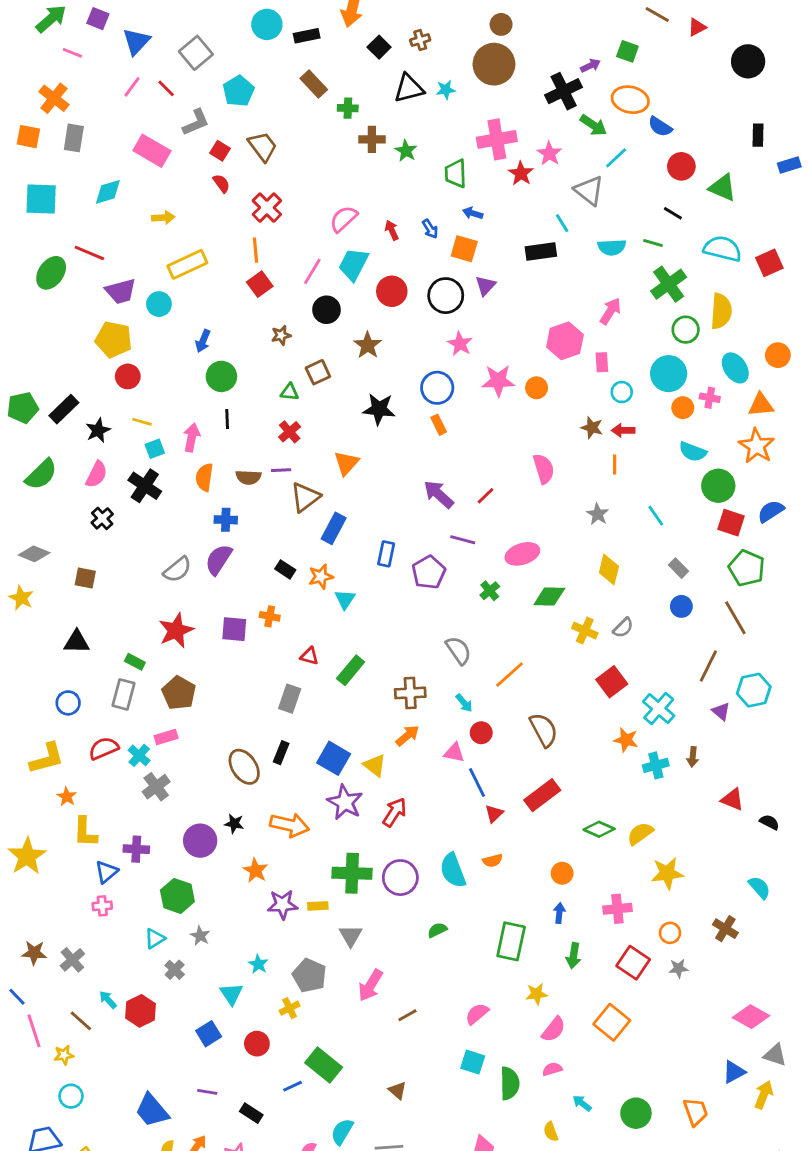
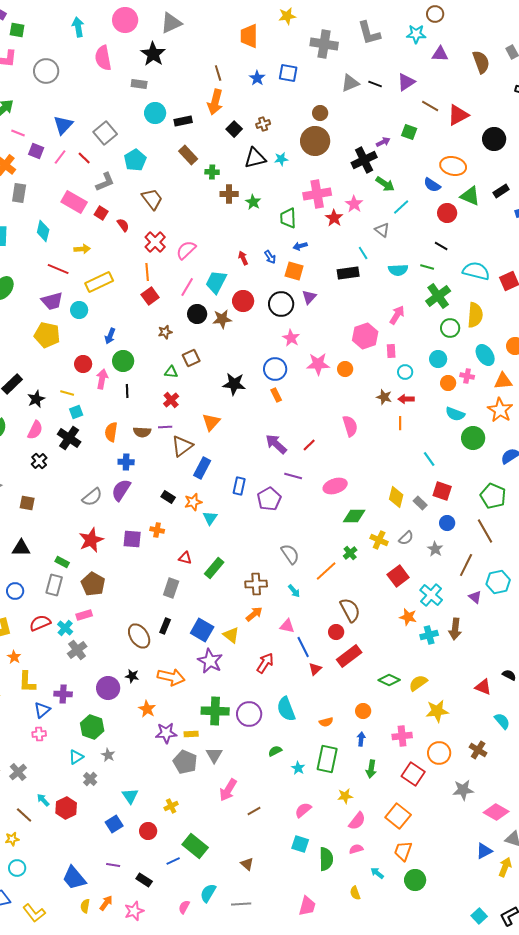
purple square: (98, 19) -> (36, 151), moved
red triangle: (697, 27) -> (458, 115), size x1.6
orange ellipse: (630, 100) -> (453, 166), moved
black rectangle: (758, 135) -> (501, 191), turned 56
red square: (220, 151) -> (101, 213), moved
green triangle: (723, 188) -> (470, 196), moved
gray triangle: (589, 190) -> (382, 230), size x0.7
cyan diamond: (108, 192) -> (43, 231), turned -60
blue arrow: (473, 213) -> (300, 246), turned -32
pink semicircle: (344, 219) -> (186, 250), moved
red line: (89, 253) -> (58, 269), moved
brown star: (368, 345) -> (222, 319), moved, turned 30
cyan circle: (669, 374) -> (438, 359), size x0.7
red circle: (128, 376) -> (83, 364), moved
pink arrow: (192, 437) -> (102, 379), moved
gray star: (598, 514) -> (435, 549), moved
red square: (731, 523) -> (442, 491), moved
gray rectangle: (679, 568) -> (420, 503), moved
green cross: (490, 591) -> (350, 553), moved
red circle: (481, 733) -> (336, 632), moved
brown arrow: (693, 757) -> (455, 629), size x1.5
red triangle: (732, 799) -> (483, 687), moved
red arrow: (395, 812) -> (265, 663), moved
orange semicircle: (493, 860) -> (326, 722), moved
orange circle: (670, 933) -> (439, 753), size x1.5
cyan star: (258, 964) -> (298, 768), moved
gray star: (679, 968) -> (463, 790), moved, size x1.5
gray pentagon: (309, 975) -> (185, 762), moved
orange trapezoid: (696, 1112) -> (403, 851), moved, turned -140

